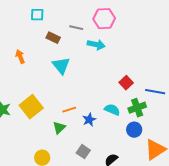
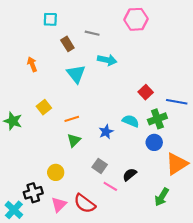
pink hexagon: (104, 19) -> (136, 19), moved
brown rectangle: (53, 38) -> (67, 44), turned 32
cyan arrow: (96, 45) -> (107, 60), moved
yellow square: (31, 107) -> (44, 107), moved, size x0.6
orange line: (69, 110) -> (72, 119), moved

